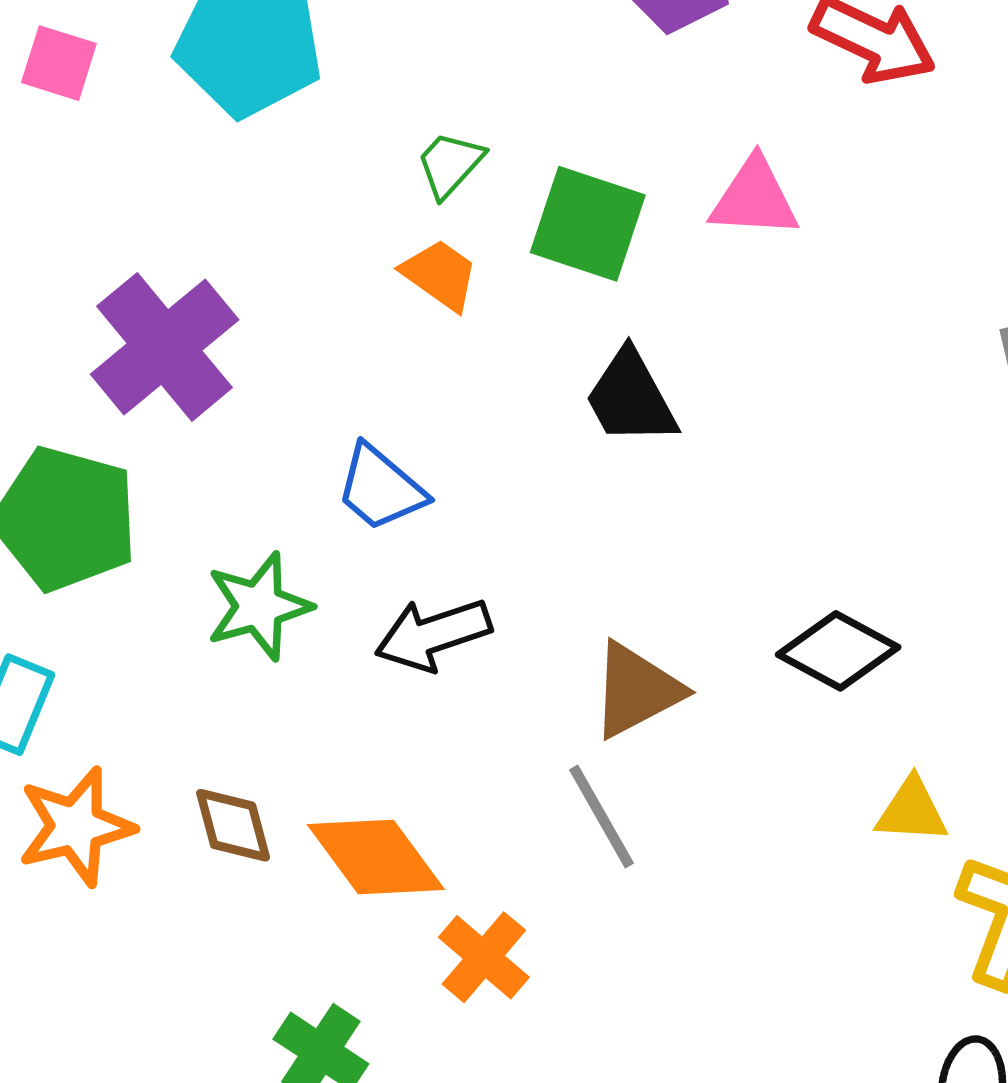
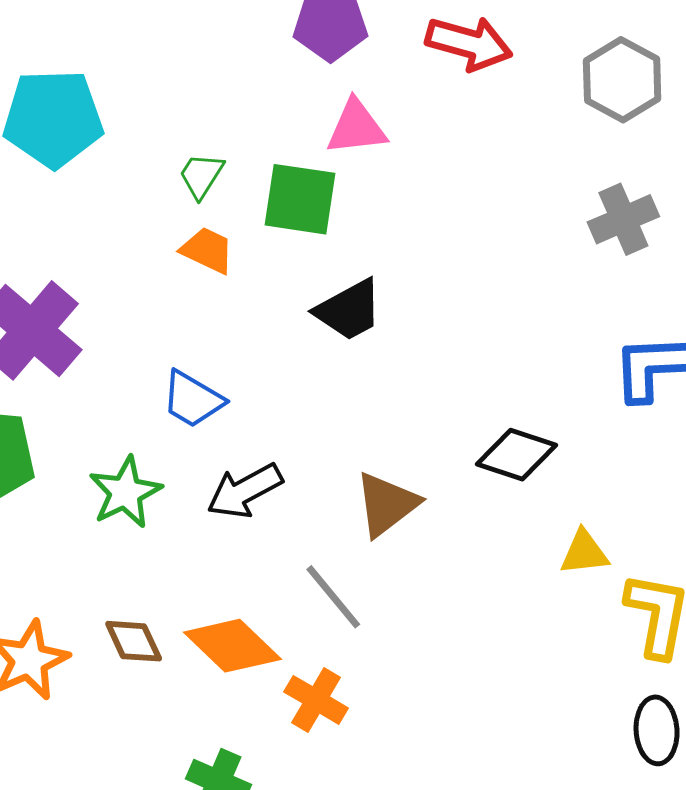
pink triangle: (754, 198) -> (356, 127), moved
black trapezoid: (631, 398) -> (349, 310), turned -80
gray line: (601, 817) -> (333, 597), moved

